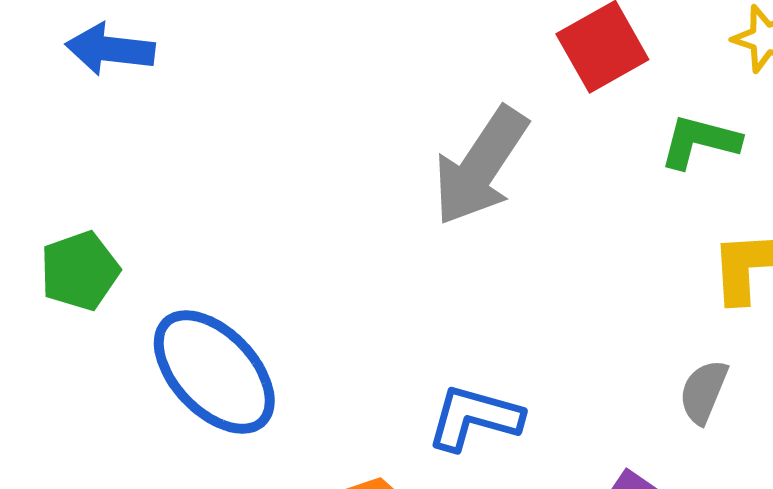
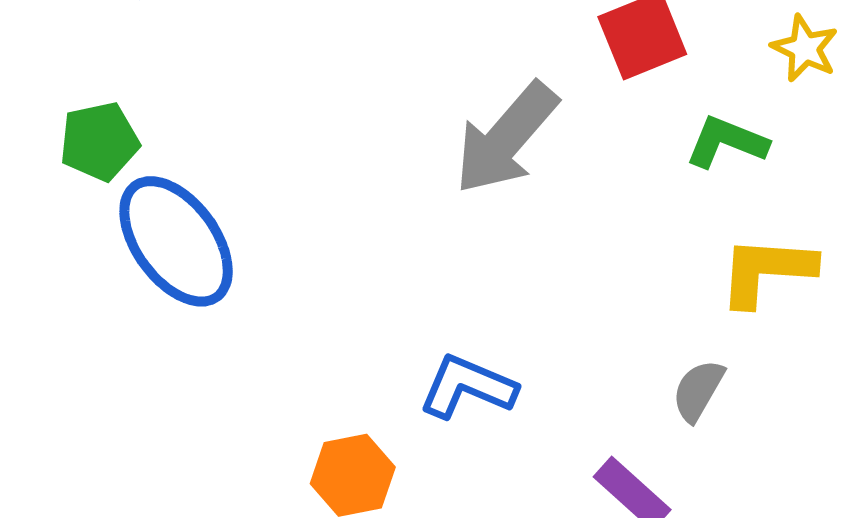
green pentagon: (80, 271) -> (99, 141), moved
blue ellipse: (214, 372) -> (176, 241), moved

